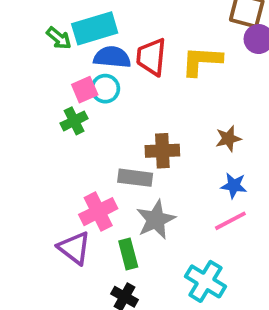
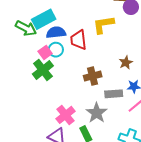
green arrow: (59, 38) -> (26, 28), size x1.5
red trapezoid: (151, 57) -> (79, 40), moved
green cross: (74, 121) -> (43, 70), size x1.5
gray rectangle: (135, 178) -> (114, 94), moved

